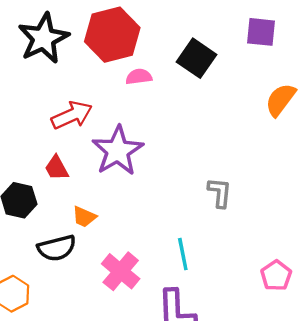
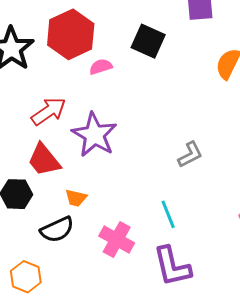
red trapezoid: (57, 168) -> (44, 160), size x1.5
gray L-shape: (220, 193) -> (190, 155), turned 68

